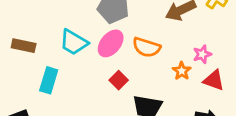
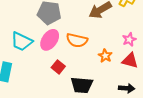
pink star: (202, 54) -> (129, 39), moved

